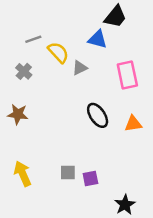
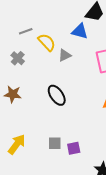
black ellipse: (98, 115) -> (57, 95), moved
yellow arrow: (23, 174) -> (17, 144), turned 60

